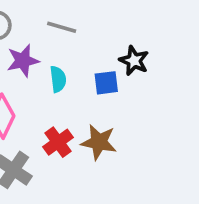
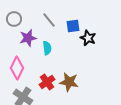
gray line: (62, 27) -> (49, 20), turned 35
blue square: (106, 83) -> (73, 26), moved

